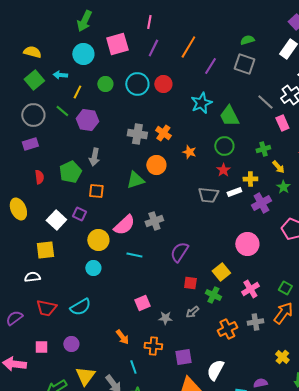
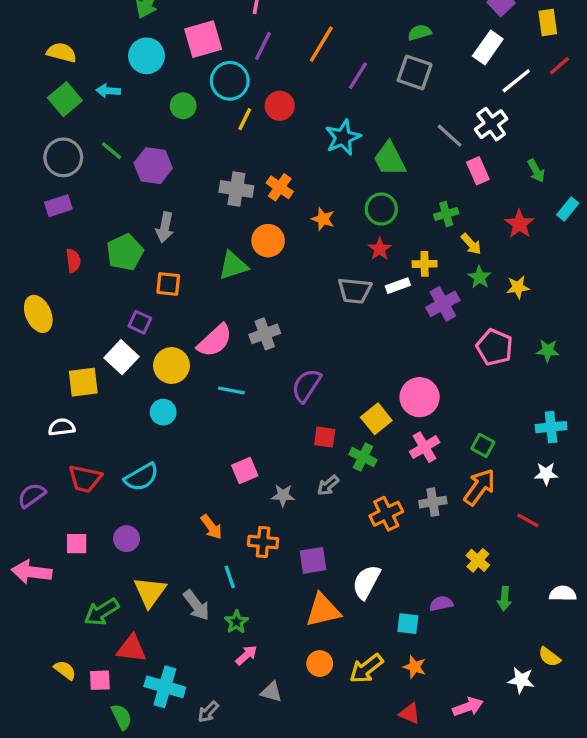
cyan circle: (137, 84) -> (230, 81), moved
yellow line: (77, 92) -> (245, 119), moved
white square: (56, 220) -> (122, 357), moved
pink circle: (247, 244) -> (420, 397), moved

